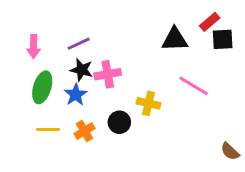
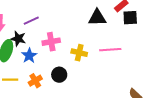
black star: (82, 70) -> (18, 39), moved
pink line: (194, 86) -> (110, 50), turned -35
yellow cross: (148, 103) -> (79, 53), moved

